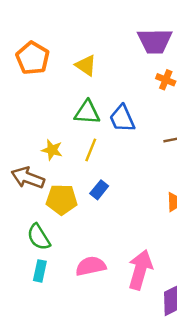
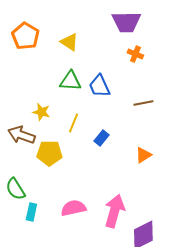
yellow line: (91, 150) -> (73, 123), moved
blue rectangle: (99, 190) -> (101, 138), moved
green semicircle: (39, 237) -> (15, 189), moved

